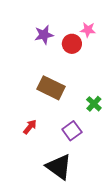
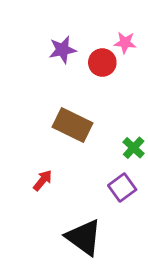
purple square: (72, 131) -> (122, 188), moved

